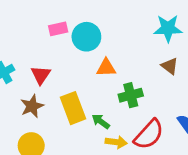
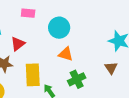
pink rectangle: (58, 29) -> (28, 13), moved
green cross: (131, 95) -> (77, 79), turned -30

